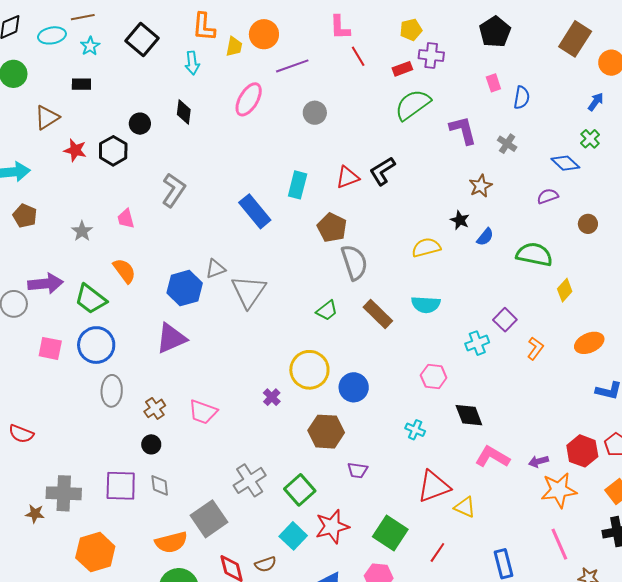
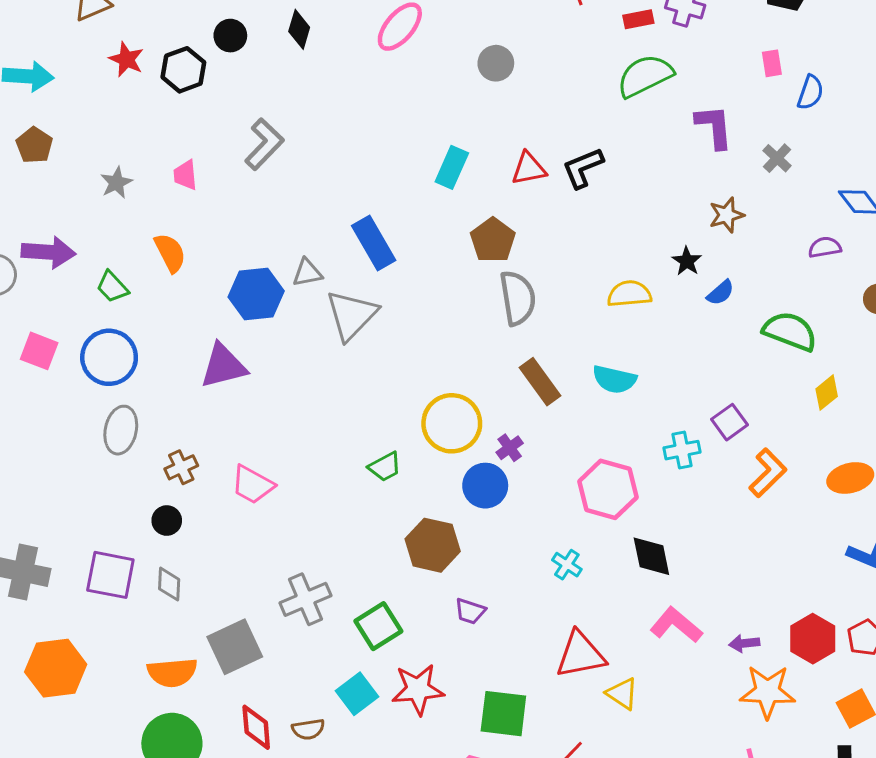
blue rectangle: (255, 211) -> (374, 243), moved
green trapezoid: (91, 299) -> (112, 287), size x0.7
green trapezoid: (327, 311) -> (385, 467), moved
orange L-shape: (535, 348) -> (768, 473), size x1.4
yellow circle: (309, 370) -> (452, 423), moved
pink hexagon: (434, 376) -> (608, 489), size x1.5
purple cross: (272, 397) -> (510, 448), moved
green square: (390, 533) -> (503, 714), turned -36

